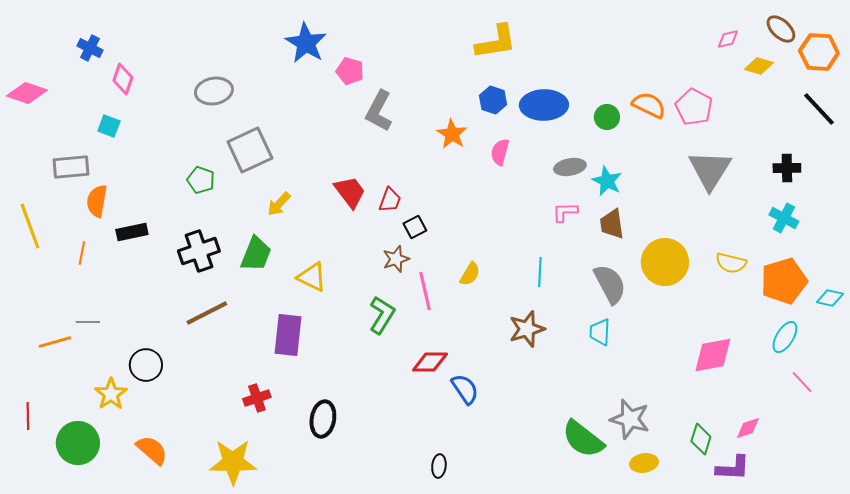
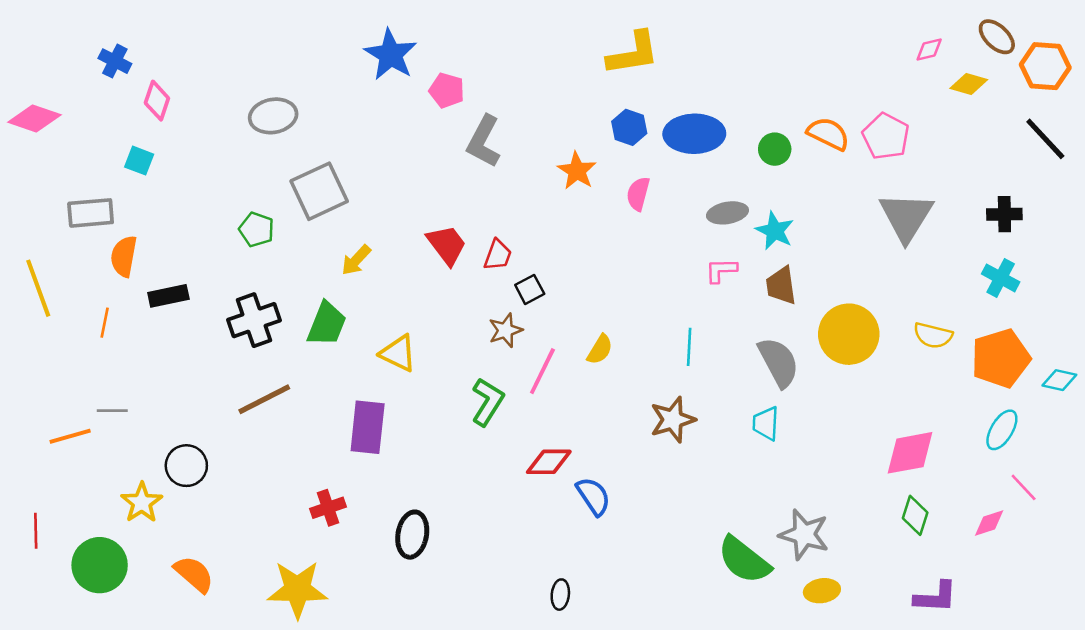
pink line: (425, 291) -> (542, 371), turned 39
pink diamond: (748, 428) -> (989, 523), moved
green diamond: (701, 439) -> (915, 515), moved

